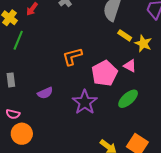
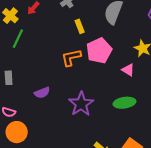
yellow rectangle: (125, 35) -> (80, 26), moved, turned 32
pink pentagon: (104, 73) -> (99, 51), moved
green ellipse: (128, 99) -> (124, 103), turned 30

